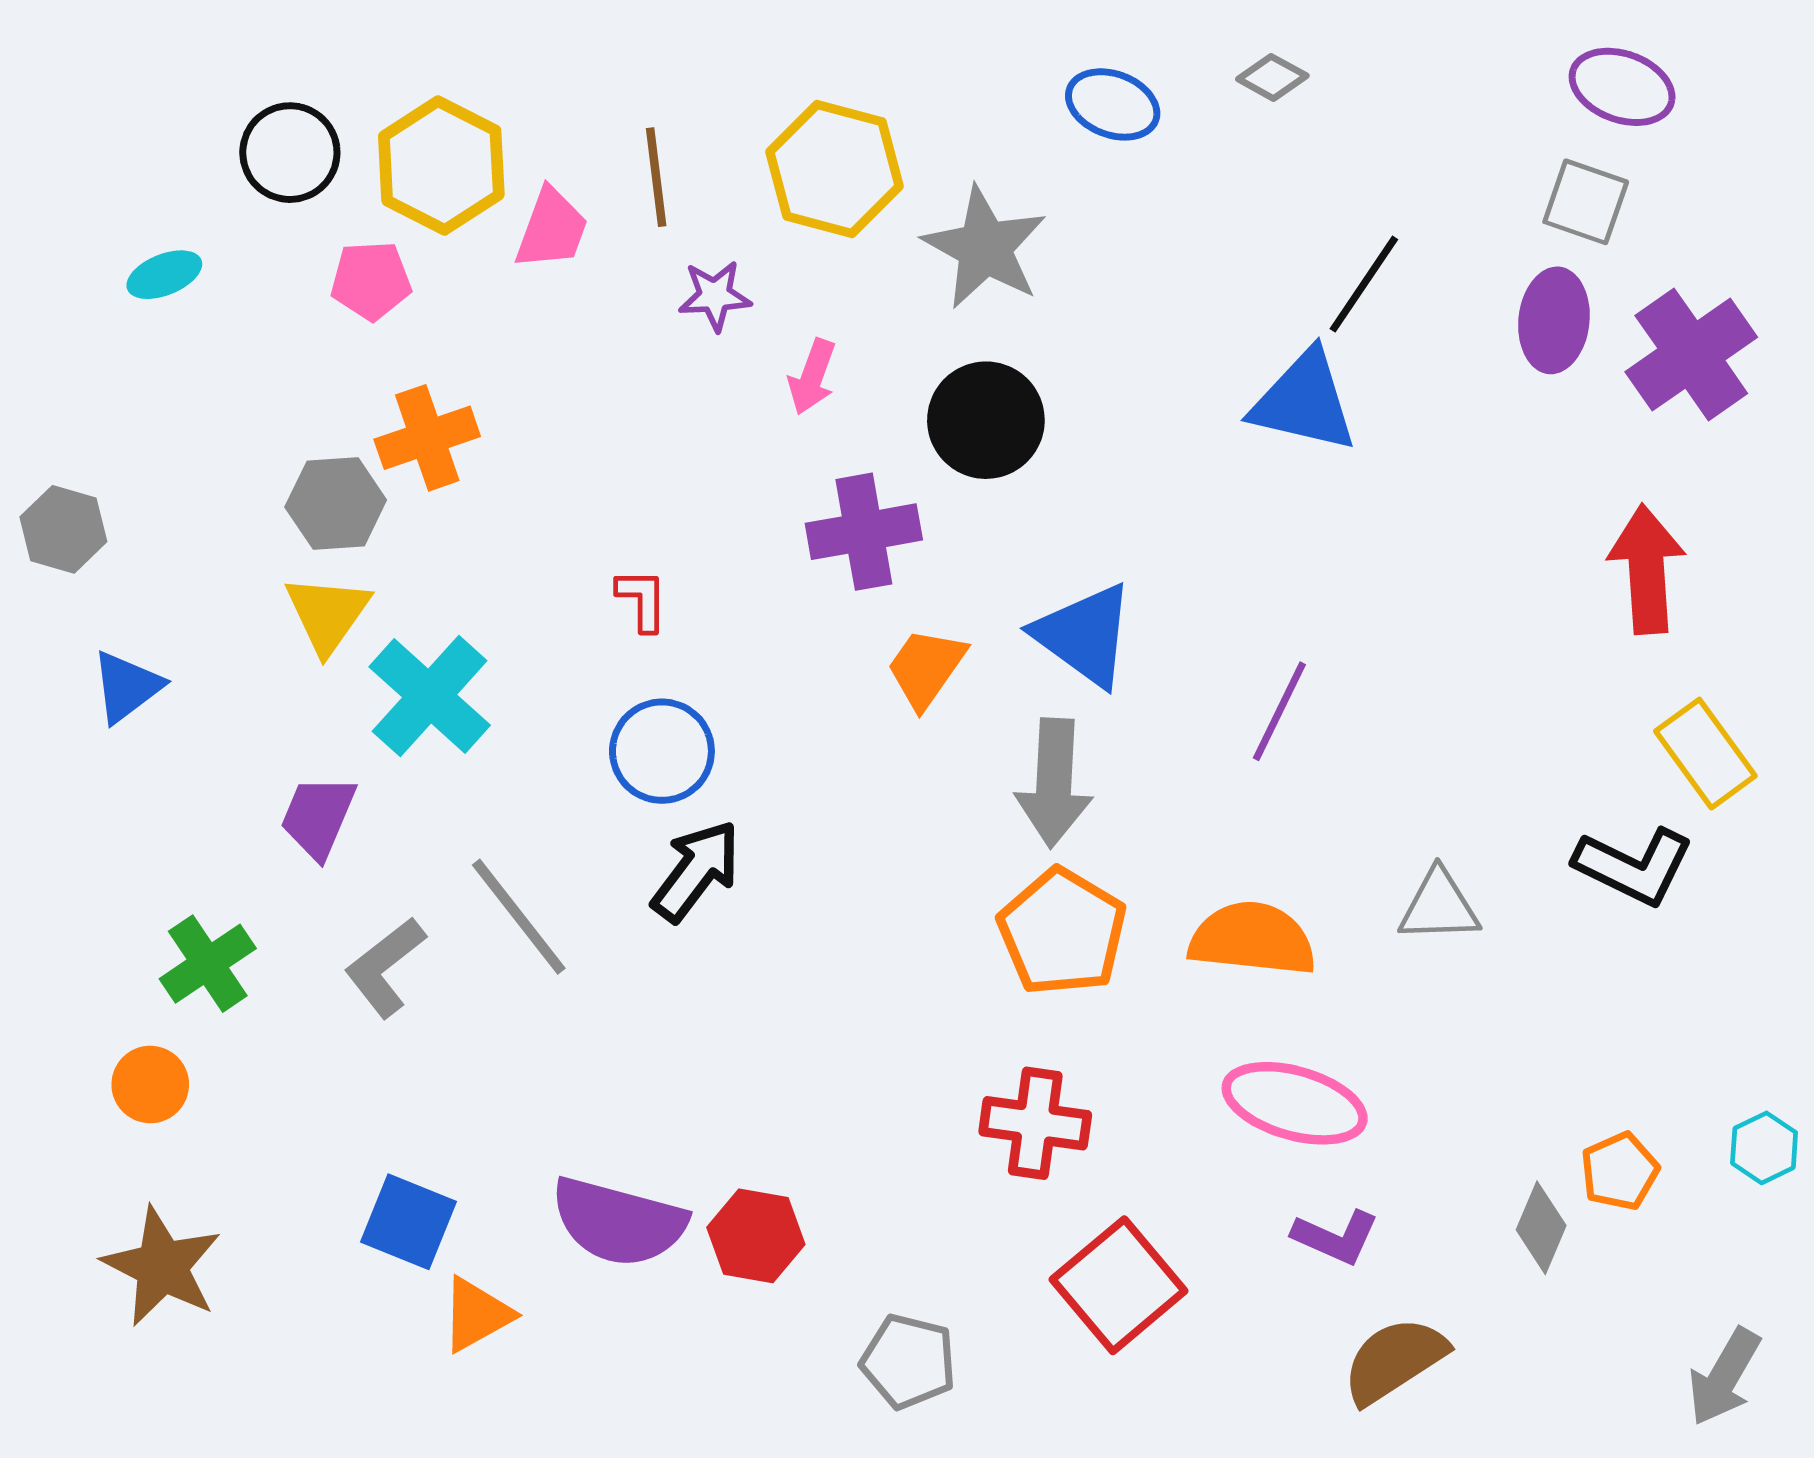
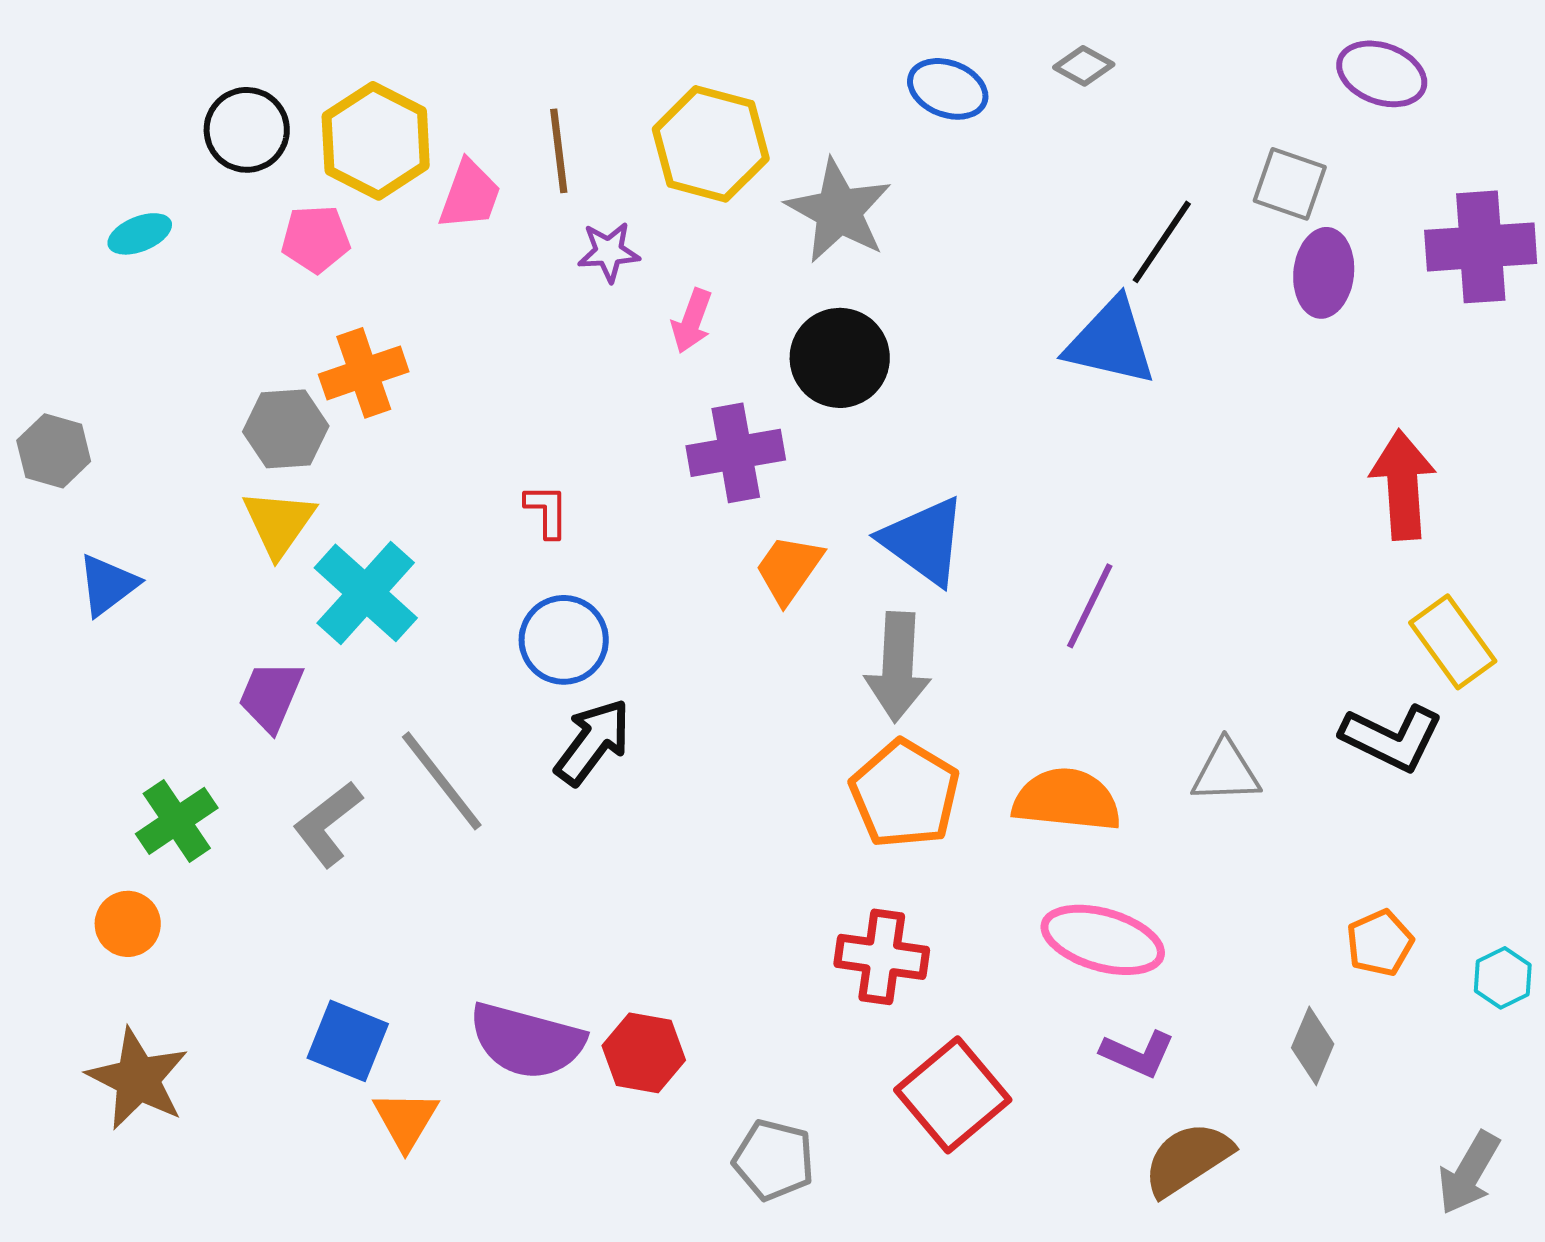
gray square: (1586, 202) -> (1290, 184), moved
purple cross: (1691, 354) -> (1481, 247), moved, turned 31
orange pentagon: (1620, 1171) -> (1380, 943), moved
orange triangle: (477, 1315) -> (406, 1120), turned -30

